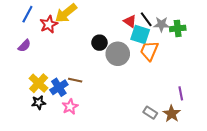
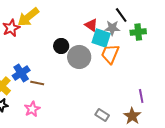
black line: (146, 19) -> (121, 15), moved
gray star: (161, 24) -> (112, 28), moved
blue cross: (59, 87) -> (21, 73), moved
gray rectangle: (150, 113) -> (102, 115), moved

